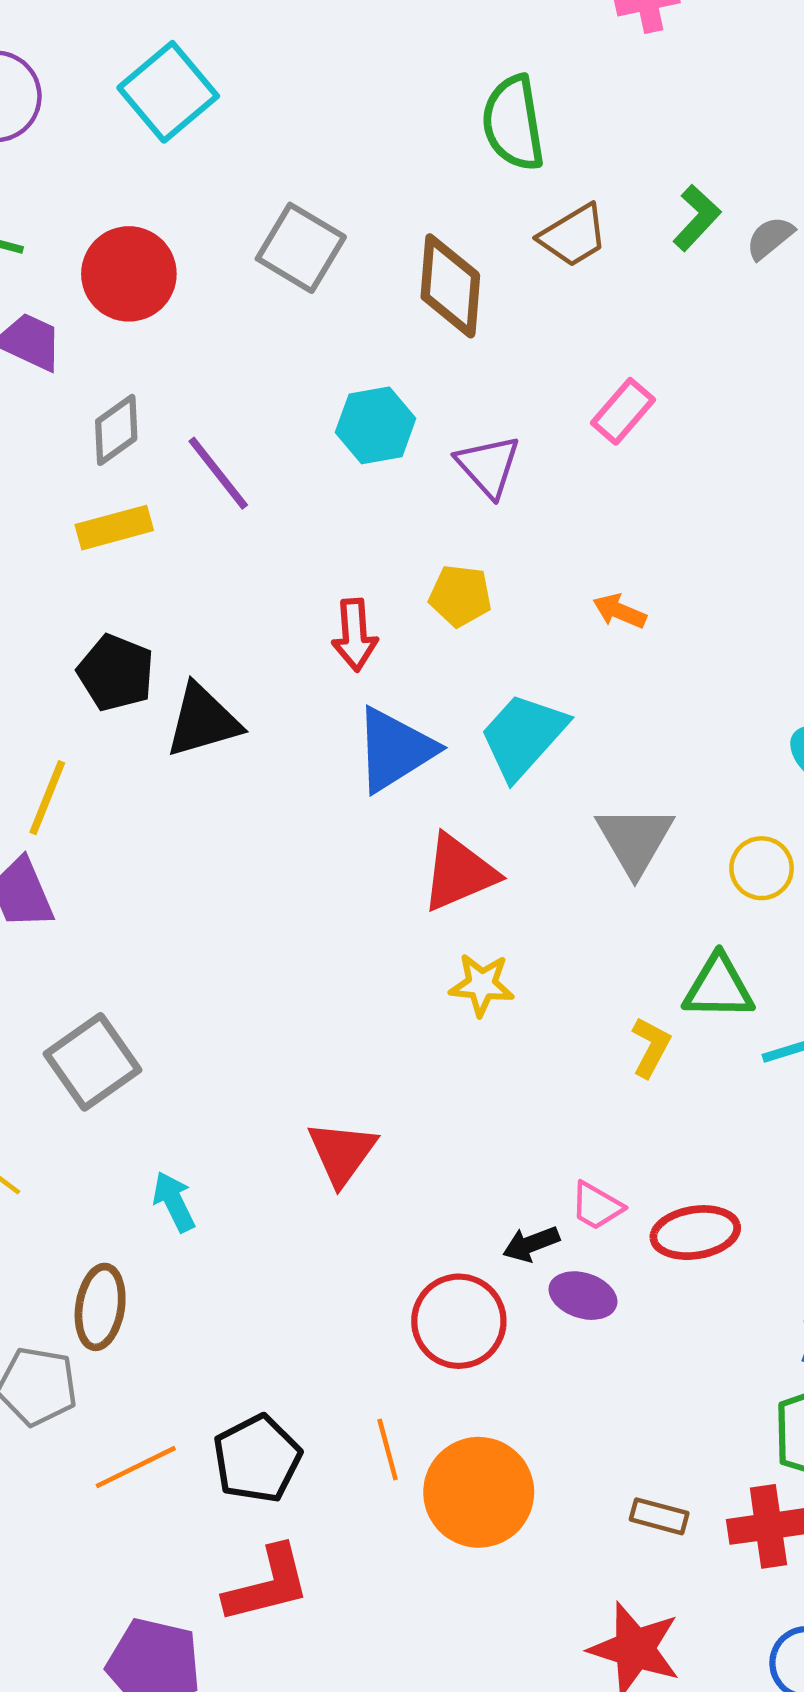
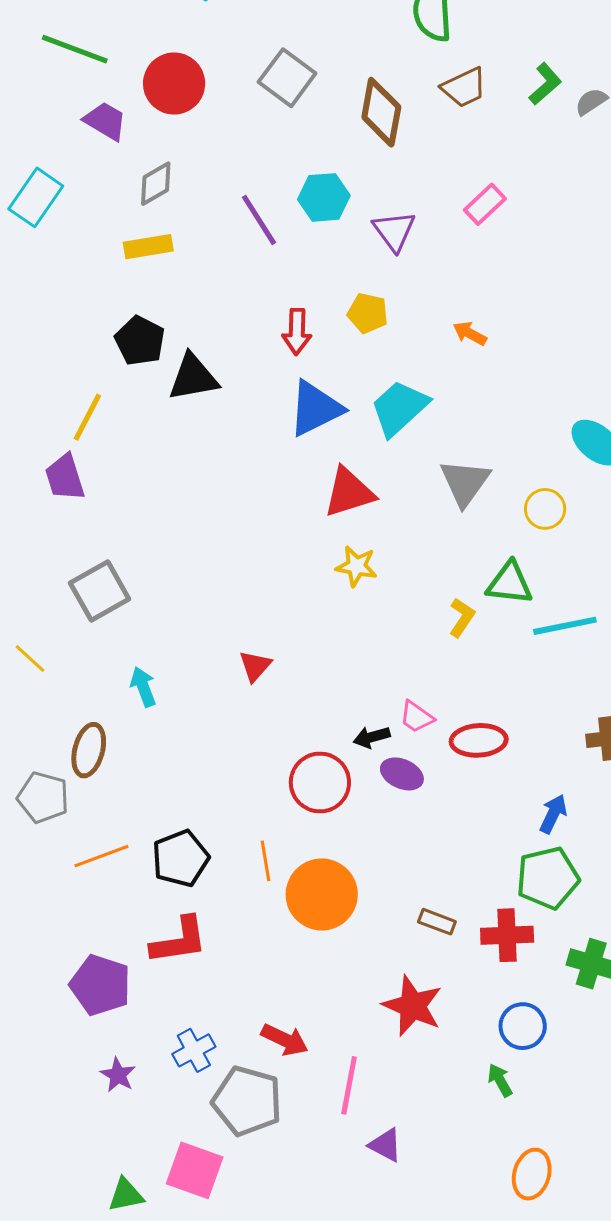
purple line: (218, 473) -> (259, 220), moved
red triangle: (342, 1153) -> (255, 666), size x0.7

